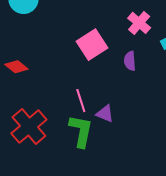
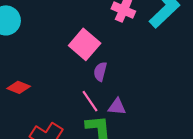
purple semicircle: (130, 61) -> (100, 72), moved, turned 36

